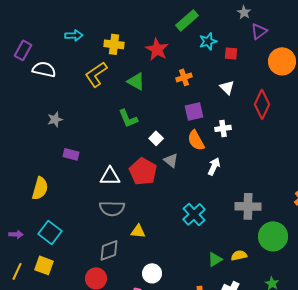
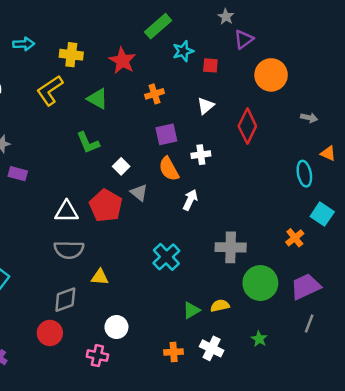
white triangle: (227, 87) -> (206, 106), turned 35
purple rectangle: (71, 154) -> (18, 174), moved

